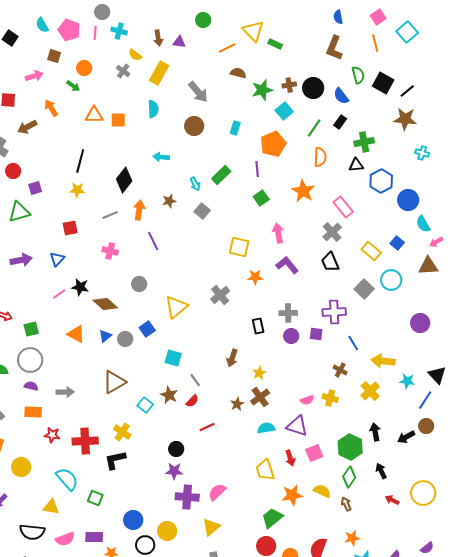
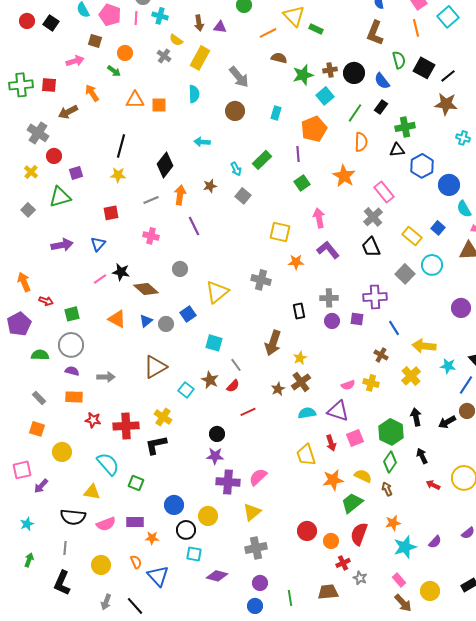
gray cross: (220, 295) -> (261, 280), turned -36
brown arrow: (232, 358) -> (273, 343), size x1.4
green trapezoid: (272, 518) -> (352, 503), moved

